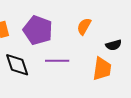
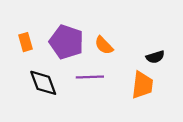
orange semicircle: (84, 26) -> (104, 45), moved, turned -72

